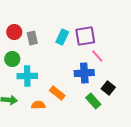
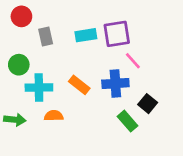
red circle: (14, 32) -> (21, 16), moved
cyan rectangle: (62, 37) -> (86, 35), turned 56
orange rectangle: (57, 93) -> (79, 85), moved
orange semicircle: (38, 105) -> (54, 116), moved

